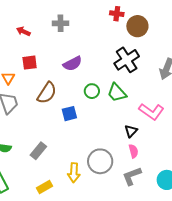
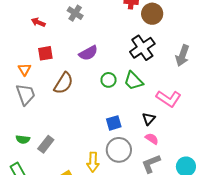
gray cross: (61, 23) -> (75, 13), turned 35
blue square: (69, 114) -> (114, 123), moved
gray rectangle: (38, 151) -> (46, 144), moved
pink semicircle: (133, 151) -> (152, 139), turned -40

